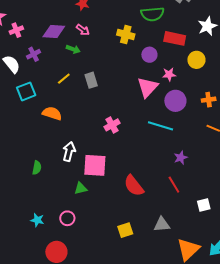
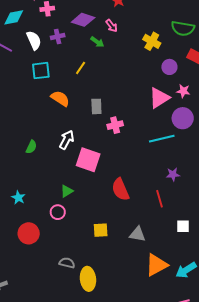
yellow line: (64, 79) -> (81, 68), turned -32
gray rectangle: (91, 80) -> (96, 106), moved
cyan line: (160, 126) -> (162, 139), turned -45
green triangle: (81, 188) -> (67, 191), moved, turned -32
pink circle: (67, 218) -> (58, 212), moved

